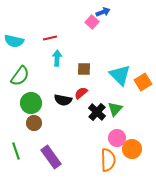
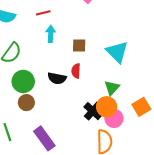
orange square: (143, 82) -> (141, 107), moved
red semicircle: (81, 93) -> (76, 71), turned -48
black cross: (97, 112) -> (93, 111), moved
orange circle: (132, 149) -> (107, 107), moved

